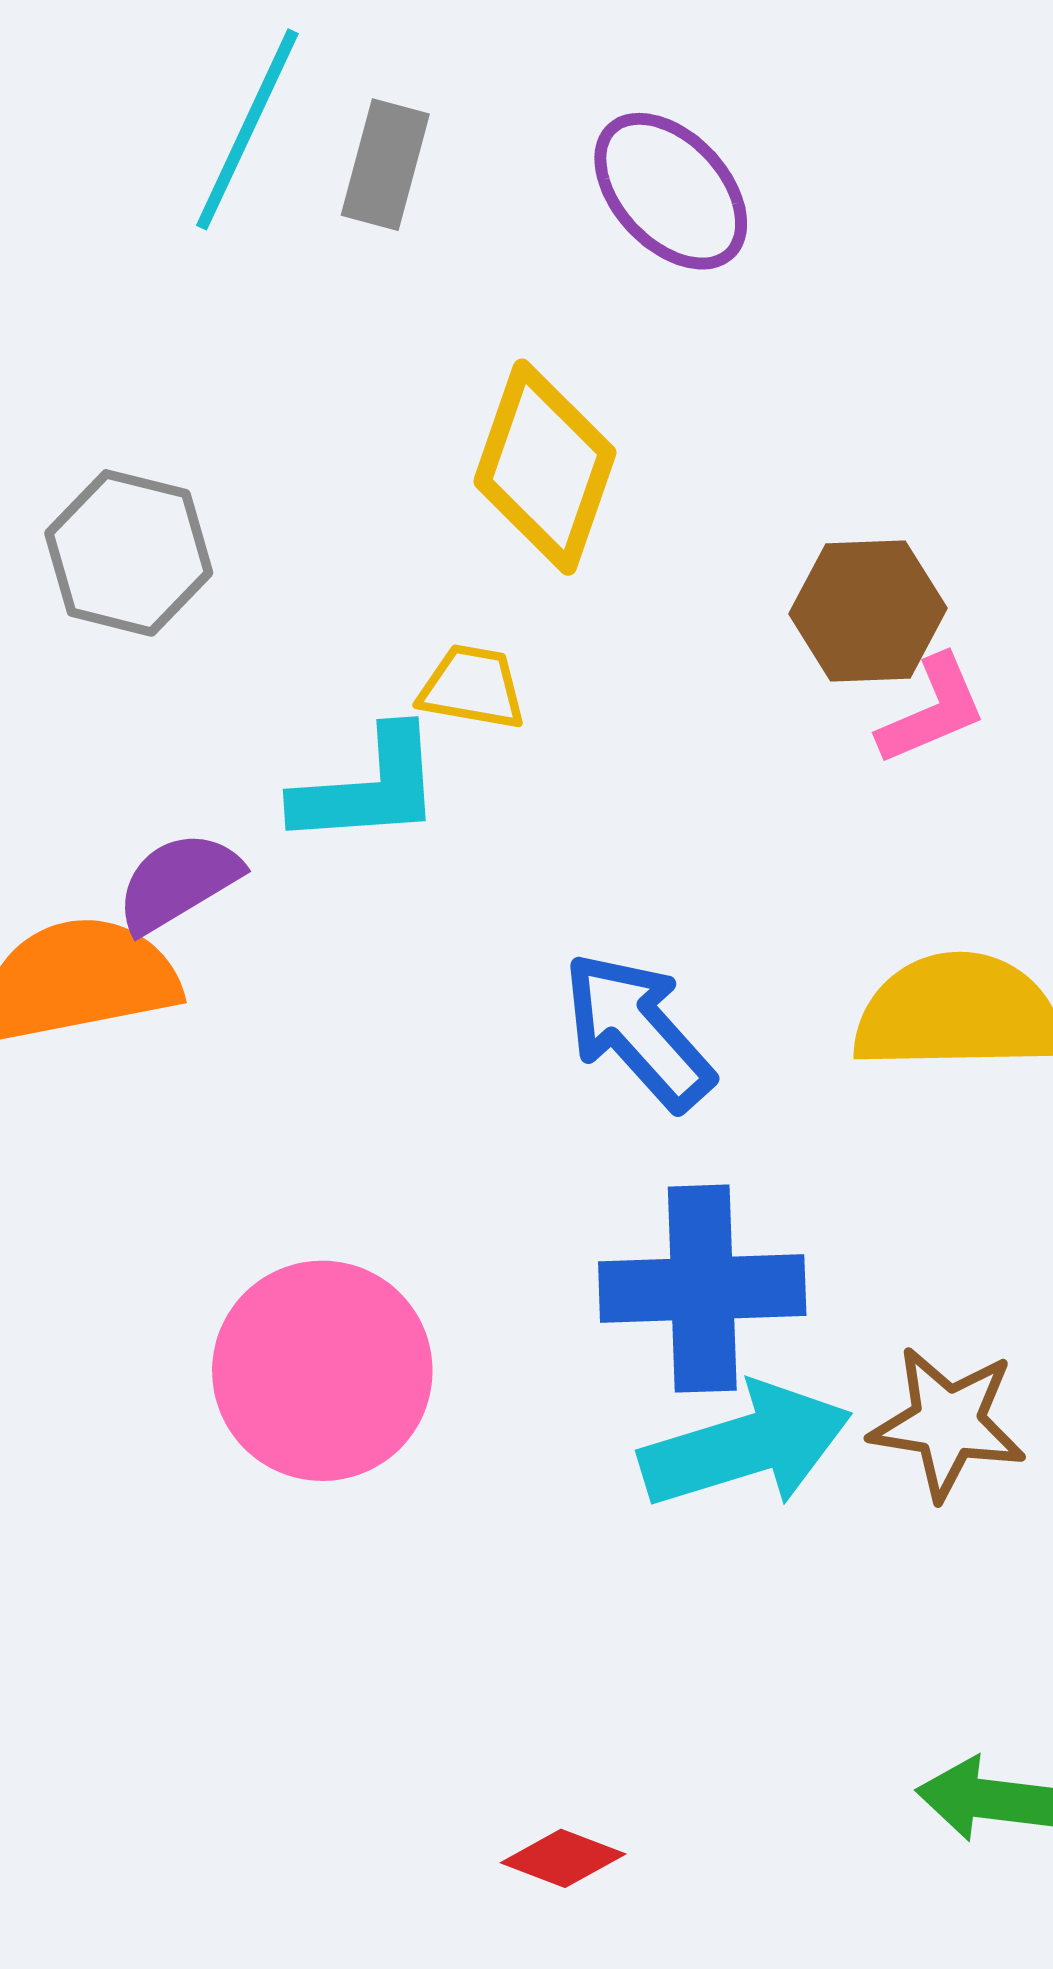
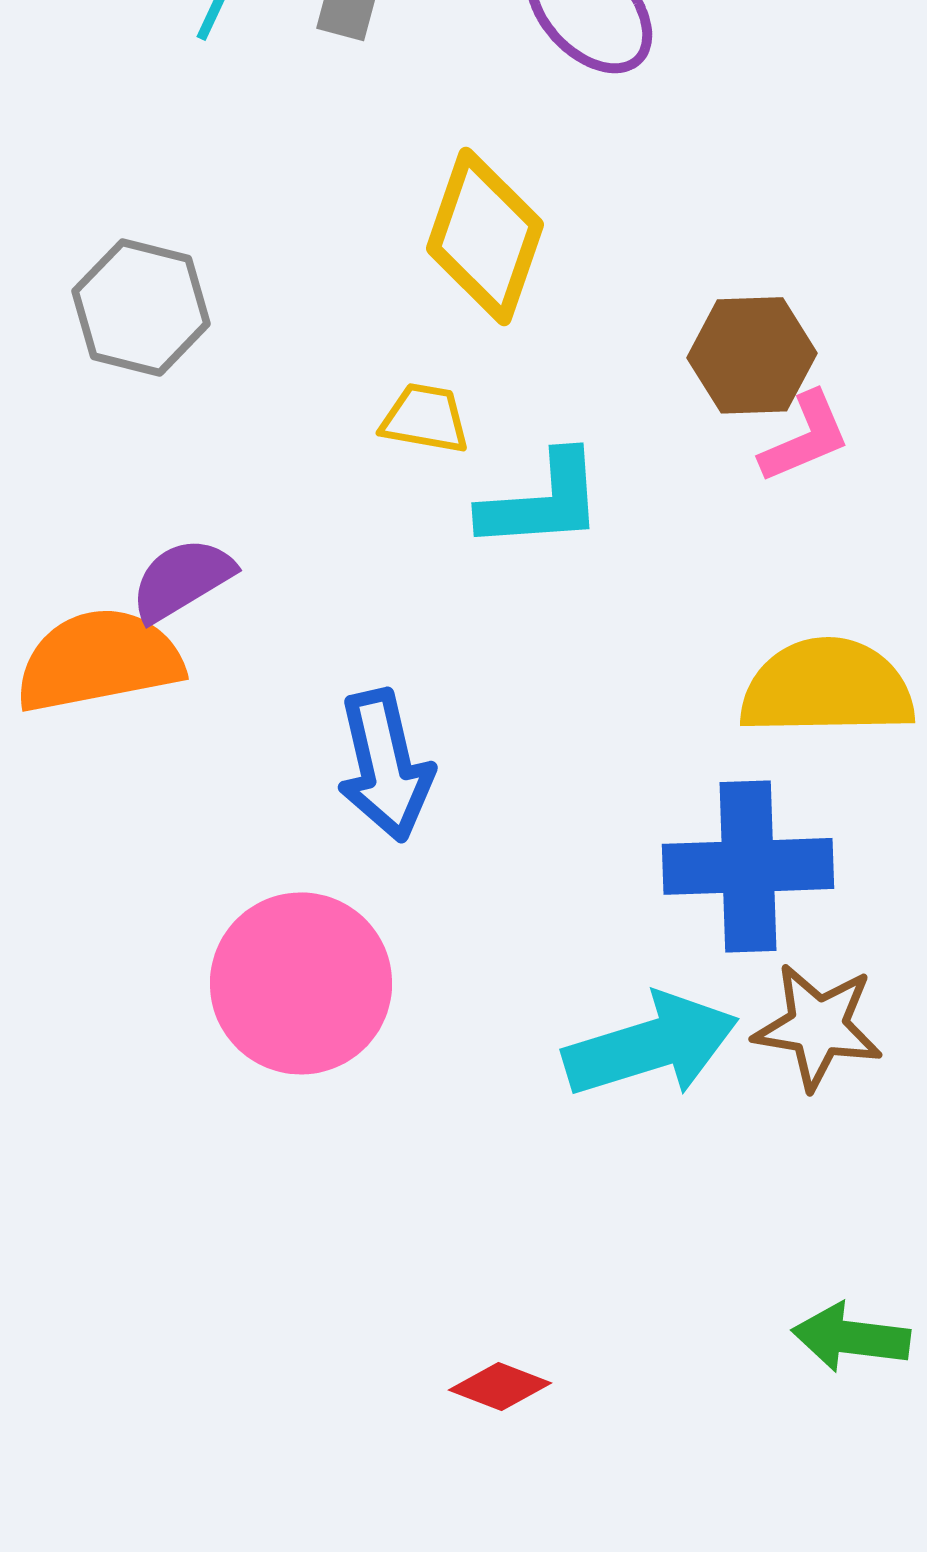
cyan L-shape: (368, 788) -> (542, 501), moved
blue arrow: (638, 1031) -> (385, 765), moved, turned -151
blue cross: (702, 1289) -> (748, 866), moved

